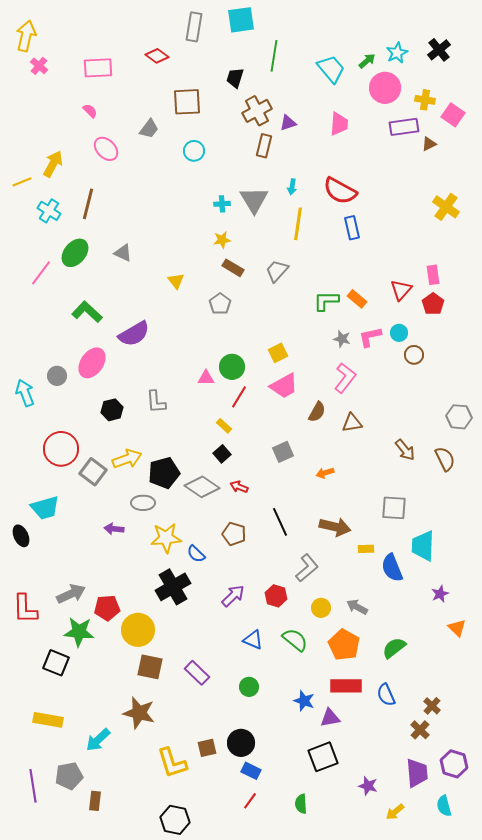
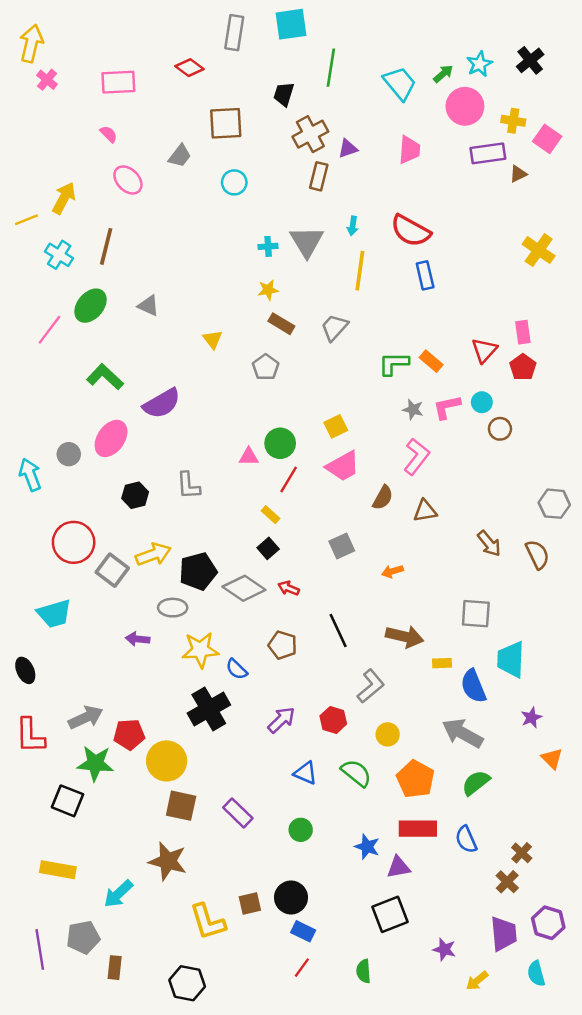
black ellipse: (21, 536) -> (25, 670), moved
gray arrow: (357, 607) -> (463, 733), moved, size x1.6
black hexagon: (175, 820) -> (187, 983), moved

